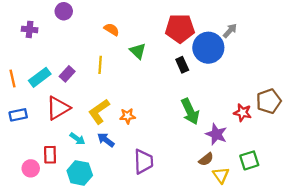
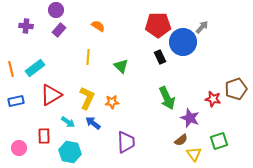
green triangle: (138, 51) -> (121, 66), moved
purple rectangle: (67, 74) -> (59, 30), moved
yellow L-shape: (99, 111) -> (87, 98), turned 150
pink circle: (31, 168) -> (19, 148), moved

